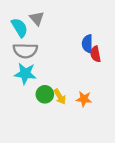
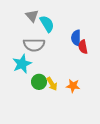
cyan semicircle: (20, 28) -> (47, 24), moved
gray semicircle: (25, 51) -> (34, 45), moved
cyan star: (25, 74) -> (22, 64), turned -30

